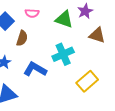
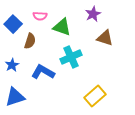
green triangle: (64, 19) -> (62, 27), moved
yellow rectangle: (87, 81) -> (95, 96), moved

